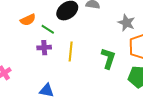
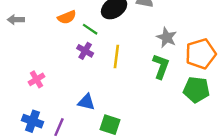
gray star: (126, 23) -> (167, 37), moved
purple cross: (44, 48) -> (85, 51), turned 32

